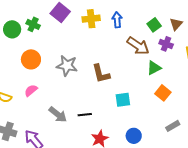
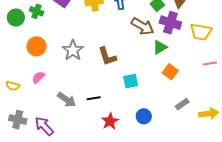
purple cross: (166, 44) -> (170, 23), size x1.5
gray star: (67, 66) -> (73, 50), turned 30

